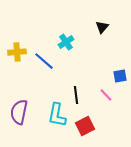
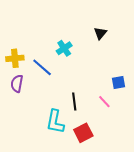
purple semicircle: (19, 112) -> (17, 83), moved, size x0.7

